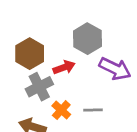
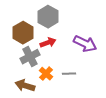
gray hexagon: (87, 39) -> (48, 17), moved

